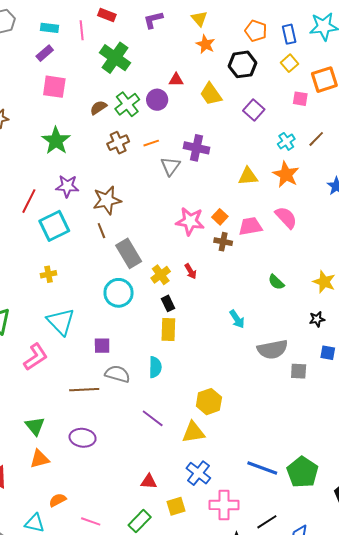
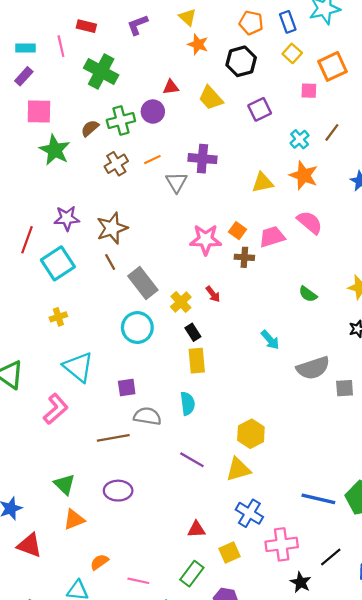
green cross: (127, 104) -> (121, 120), turned 30
purple square: (254, 110) -> (260, 109), turned 30
green star: (56, 141) -> (55, 150), moved

